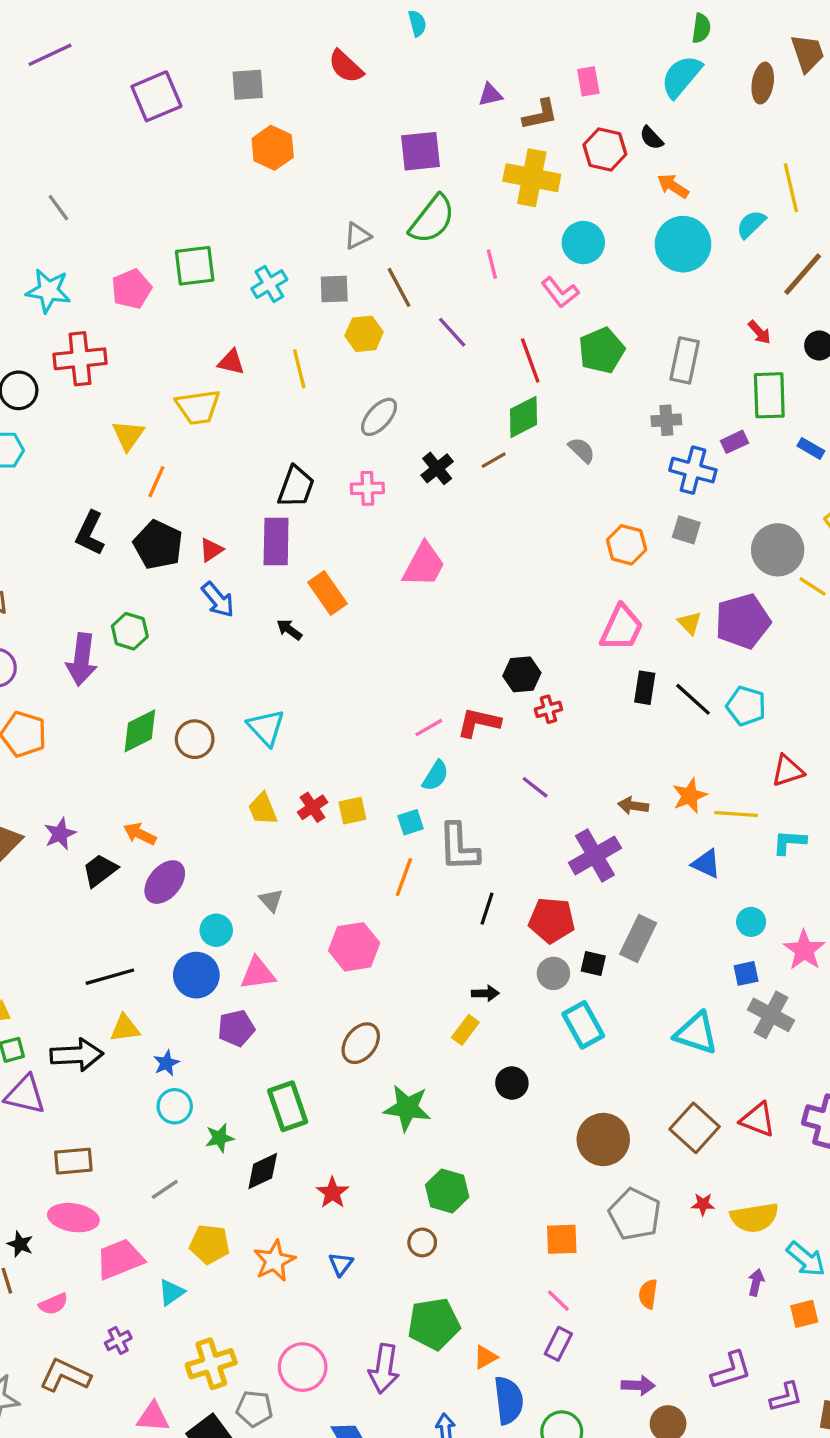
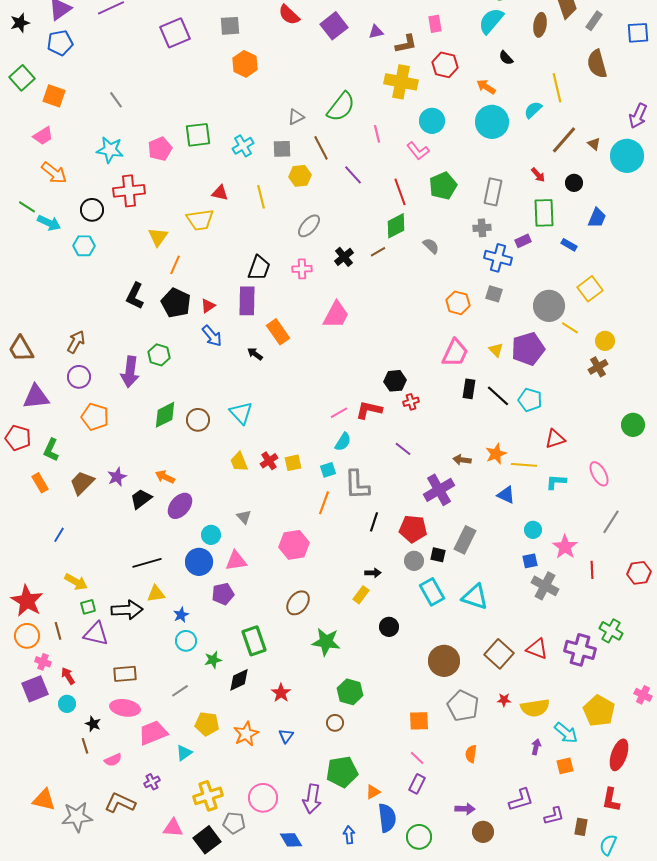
black semicircle: (651, 138) -> (506, 58), moved
purple square: (421, 151) -> (334, 26), moved, turned -32
cyan triangle: (696, 1033) -> (475, 597), moved

